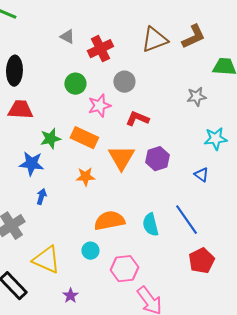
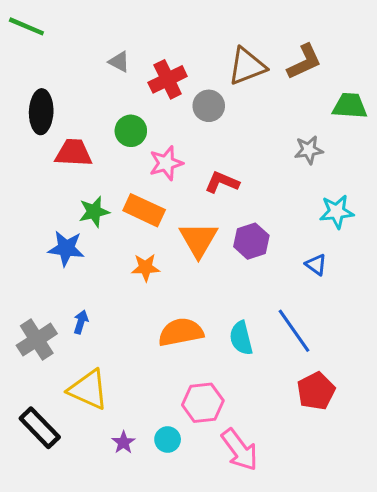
gray circle: (124, 82) -> (209, 106), moved
red trapezoid: (20, 110) -> (73, 153), moved
blue arrow: (41, 197) -> (81, 322), moved
cyan circle: (90, 251) -> (168, 439), moved

